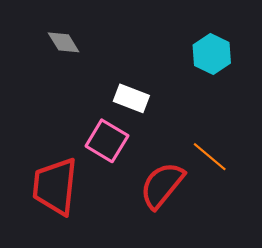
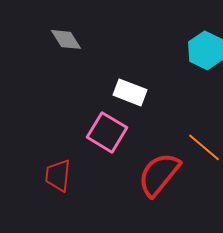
red trapezoid: (55, 186) -> (58, 175), size x0.6

